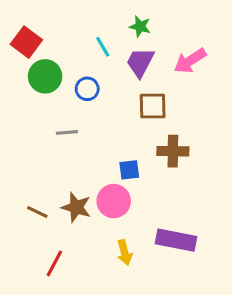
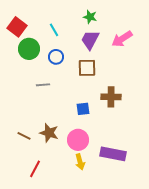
cyan line: (103, 47) -> (54, 30), moved
brown square: (153, 106) -> (87, 68), moved
pink circle: (114, 201) -> (78, 140), moved

